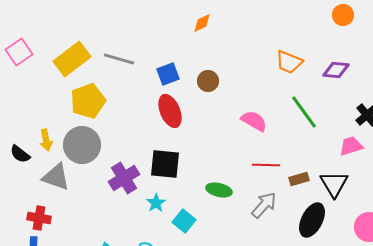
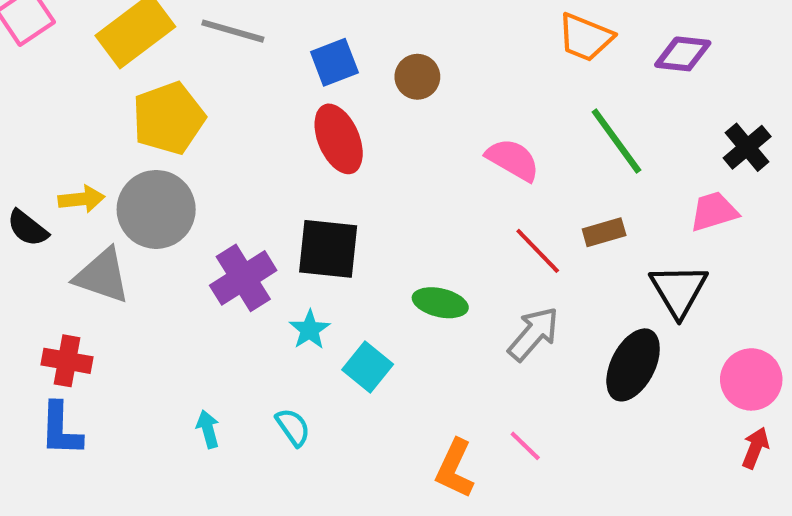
yellow arrow: (46, 140) -> (81, 199), turned -85
red line: (266, 165) -> (538, 251), turned 44
brown rectangle: (299, 179) -> (604, 232), moved

